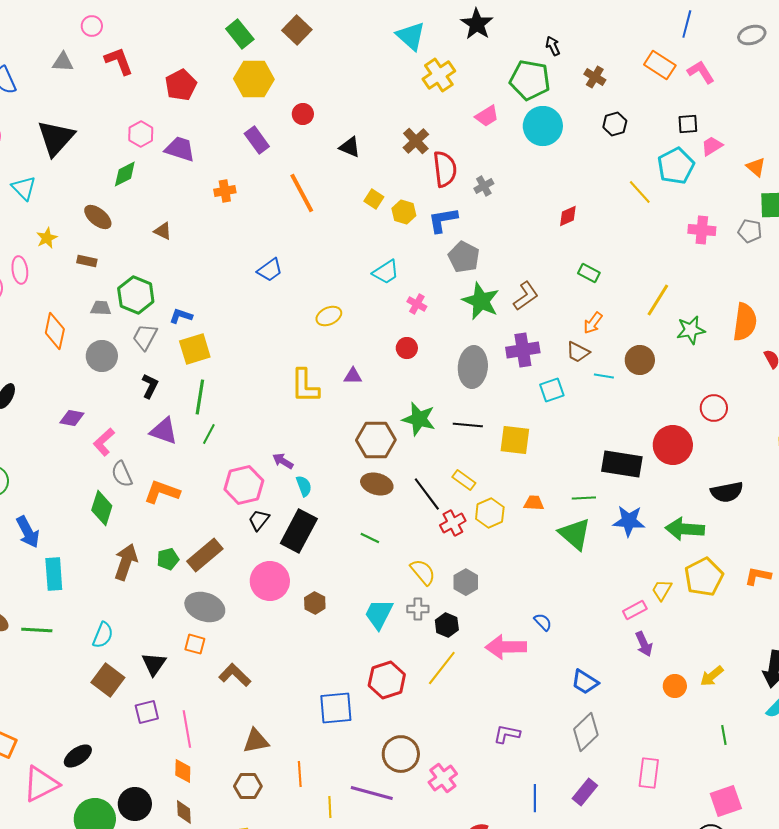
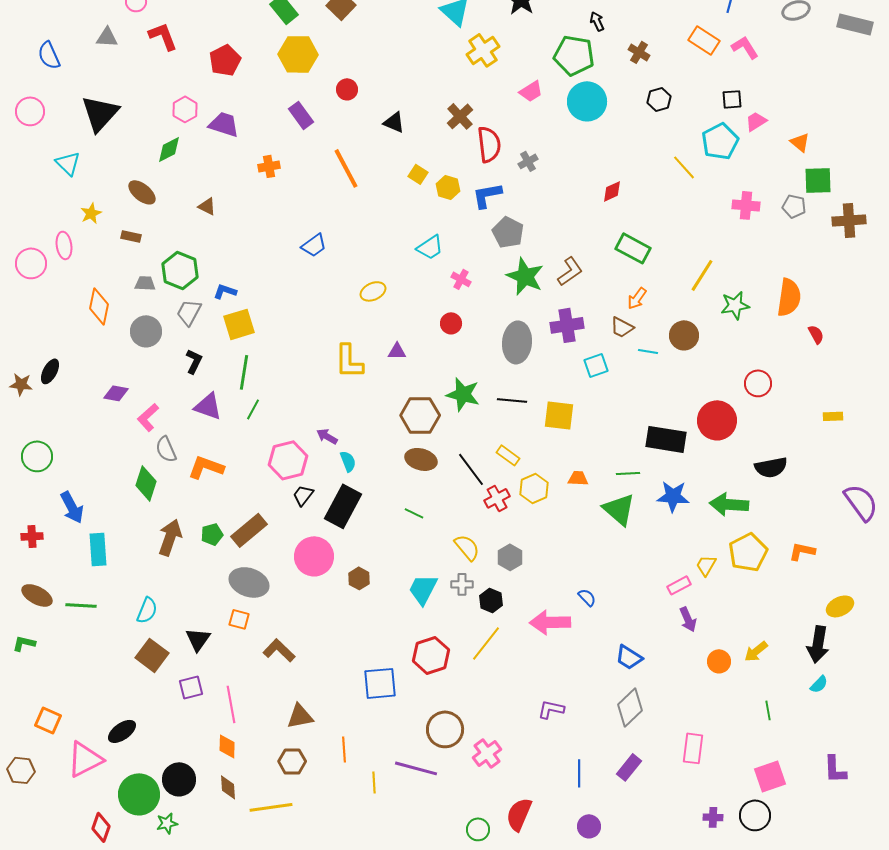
green rectangle: (589, 273) -> (633, 248), size x1.6

